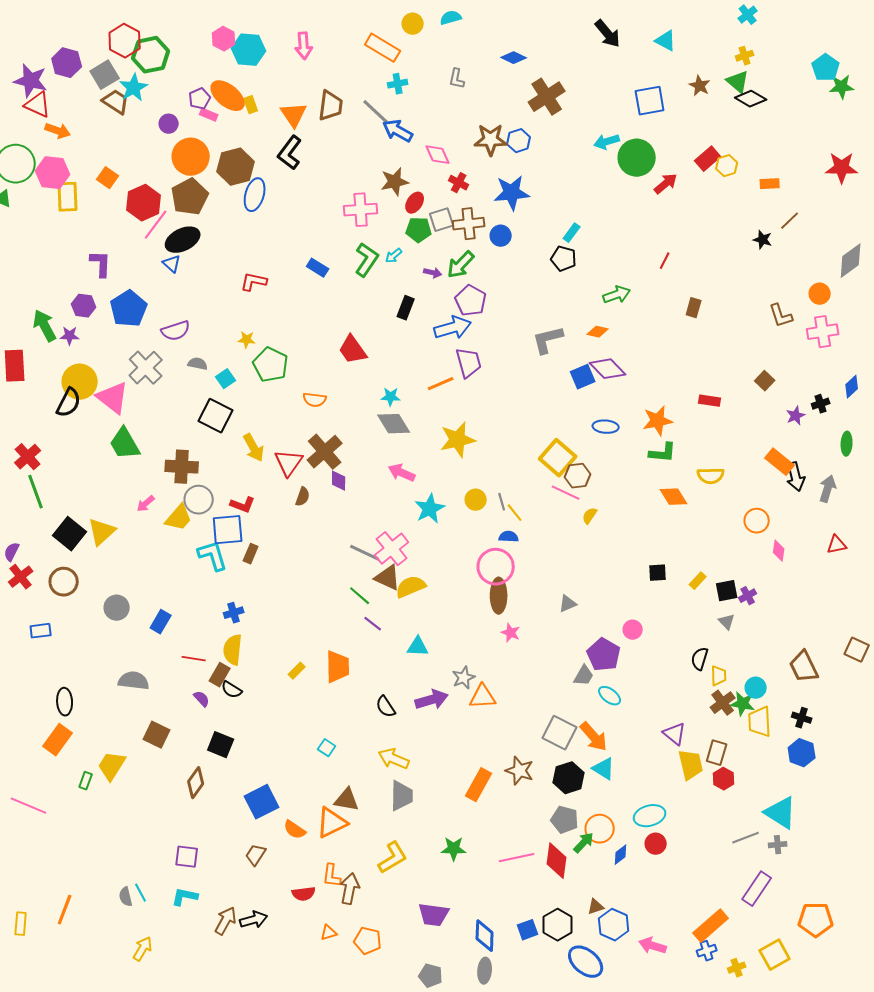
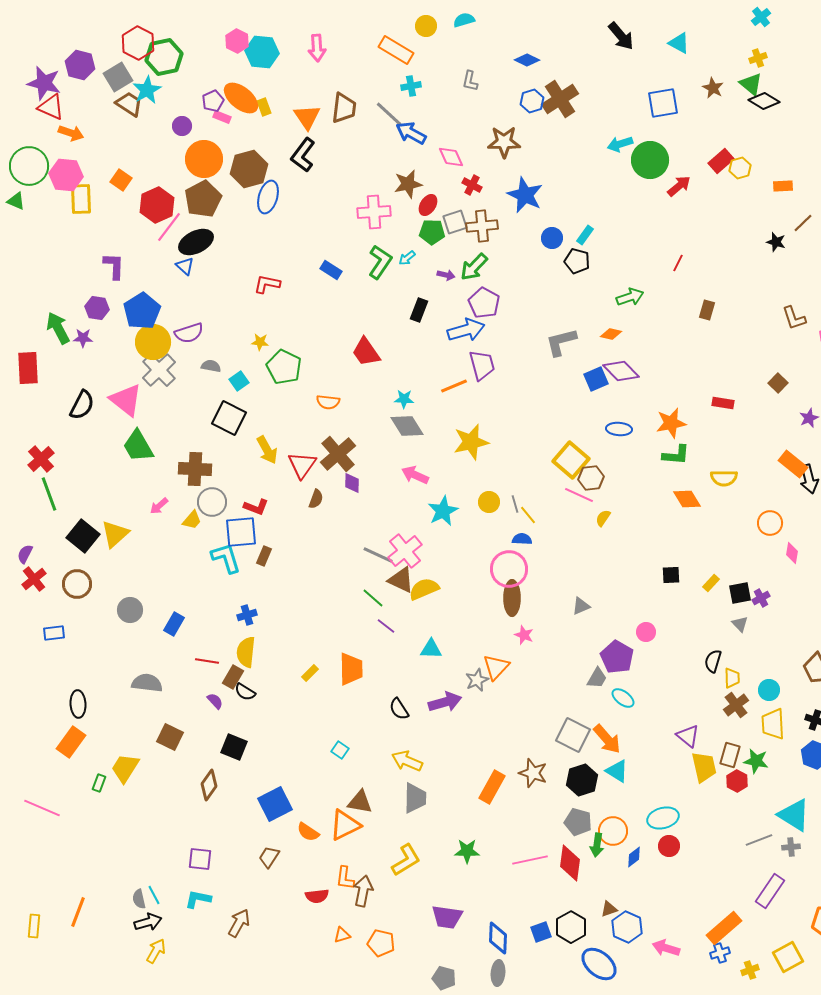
blue hexagon: (519, 141) -> (532, 101), moved
blue star: (512, 193) -> (525, 195), turned 30
blue circle: (501, 236) -> (552, 238), moved
yellow circle: (80, 382) -> (153, 342), moved
yellow trapezoid: (179, 518) -> (192, 520), size x0.7
orange triangle: (483, 697) -> (496, 667), moved, turned -44
green star: (743, 704) -> (756, 761), moved
green arrow: (584, 843) -> (597, 845), turned 145
black arrow: (254, 920) -> (148, 922), moved

